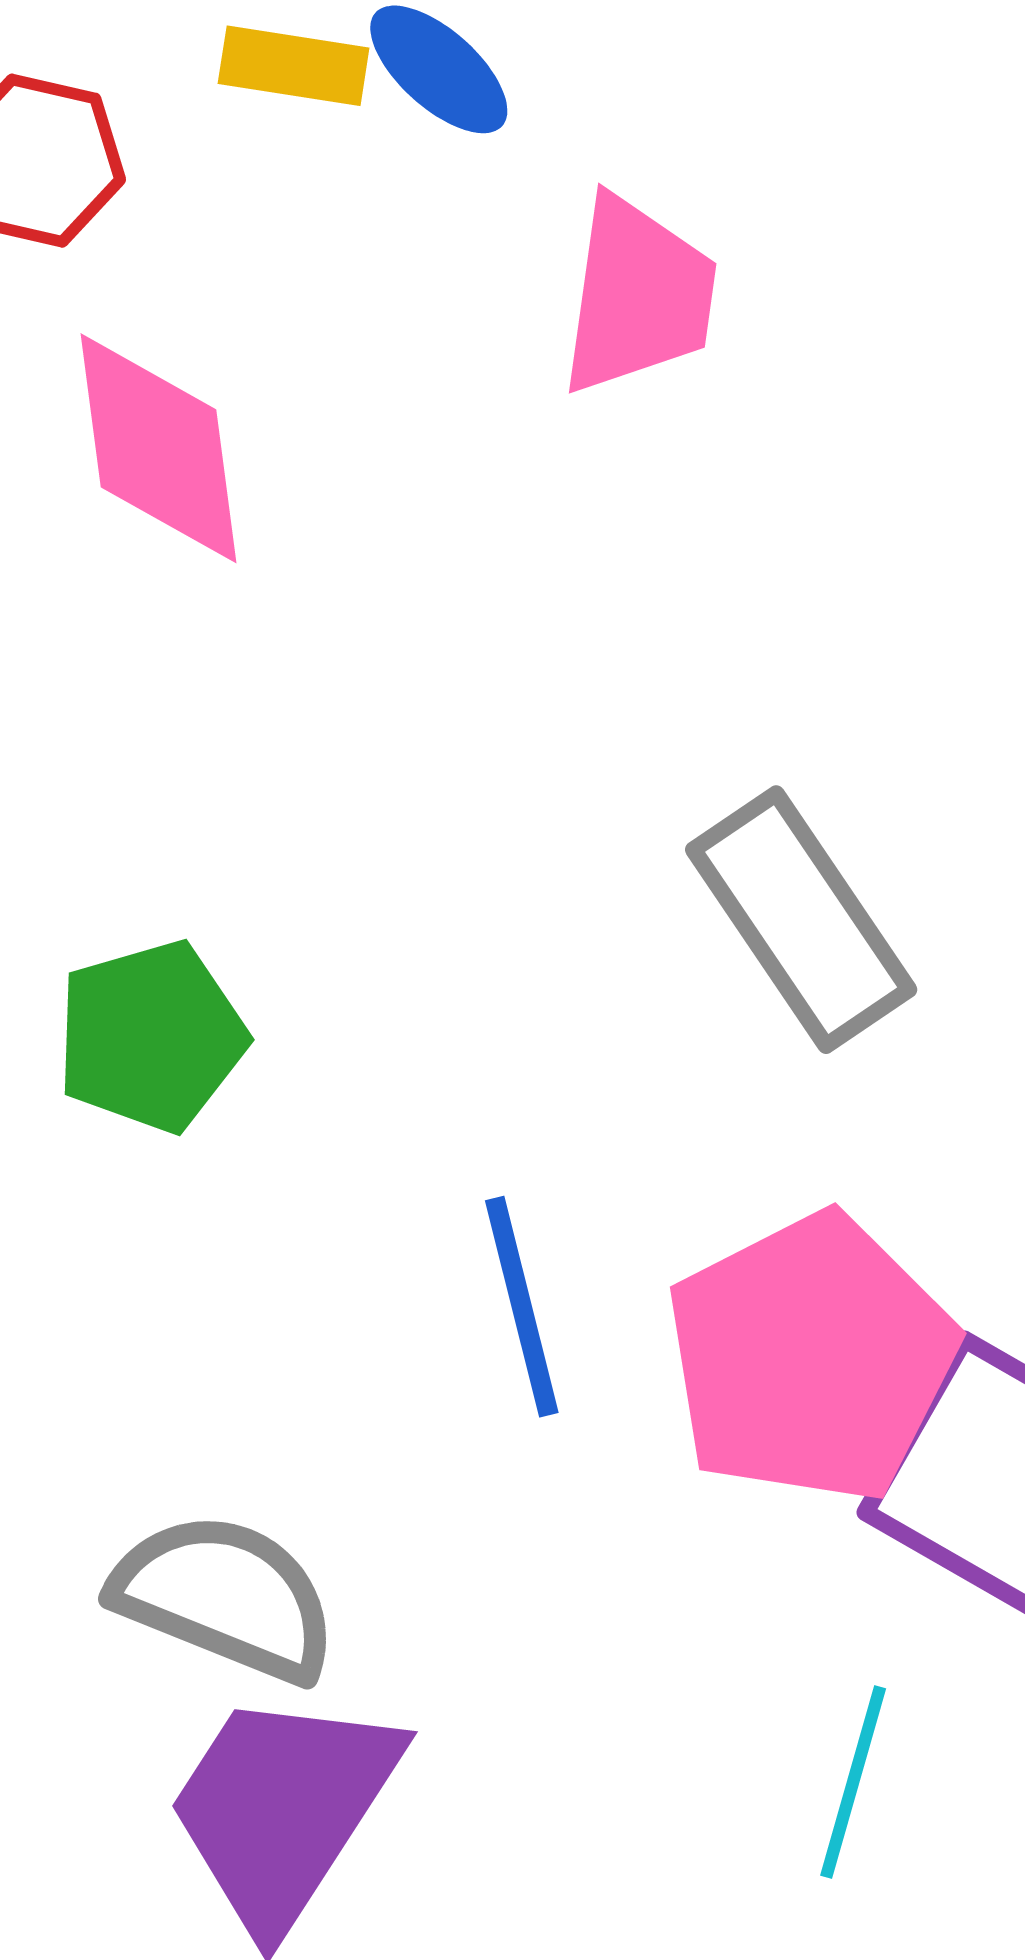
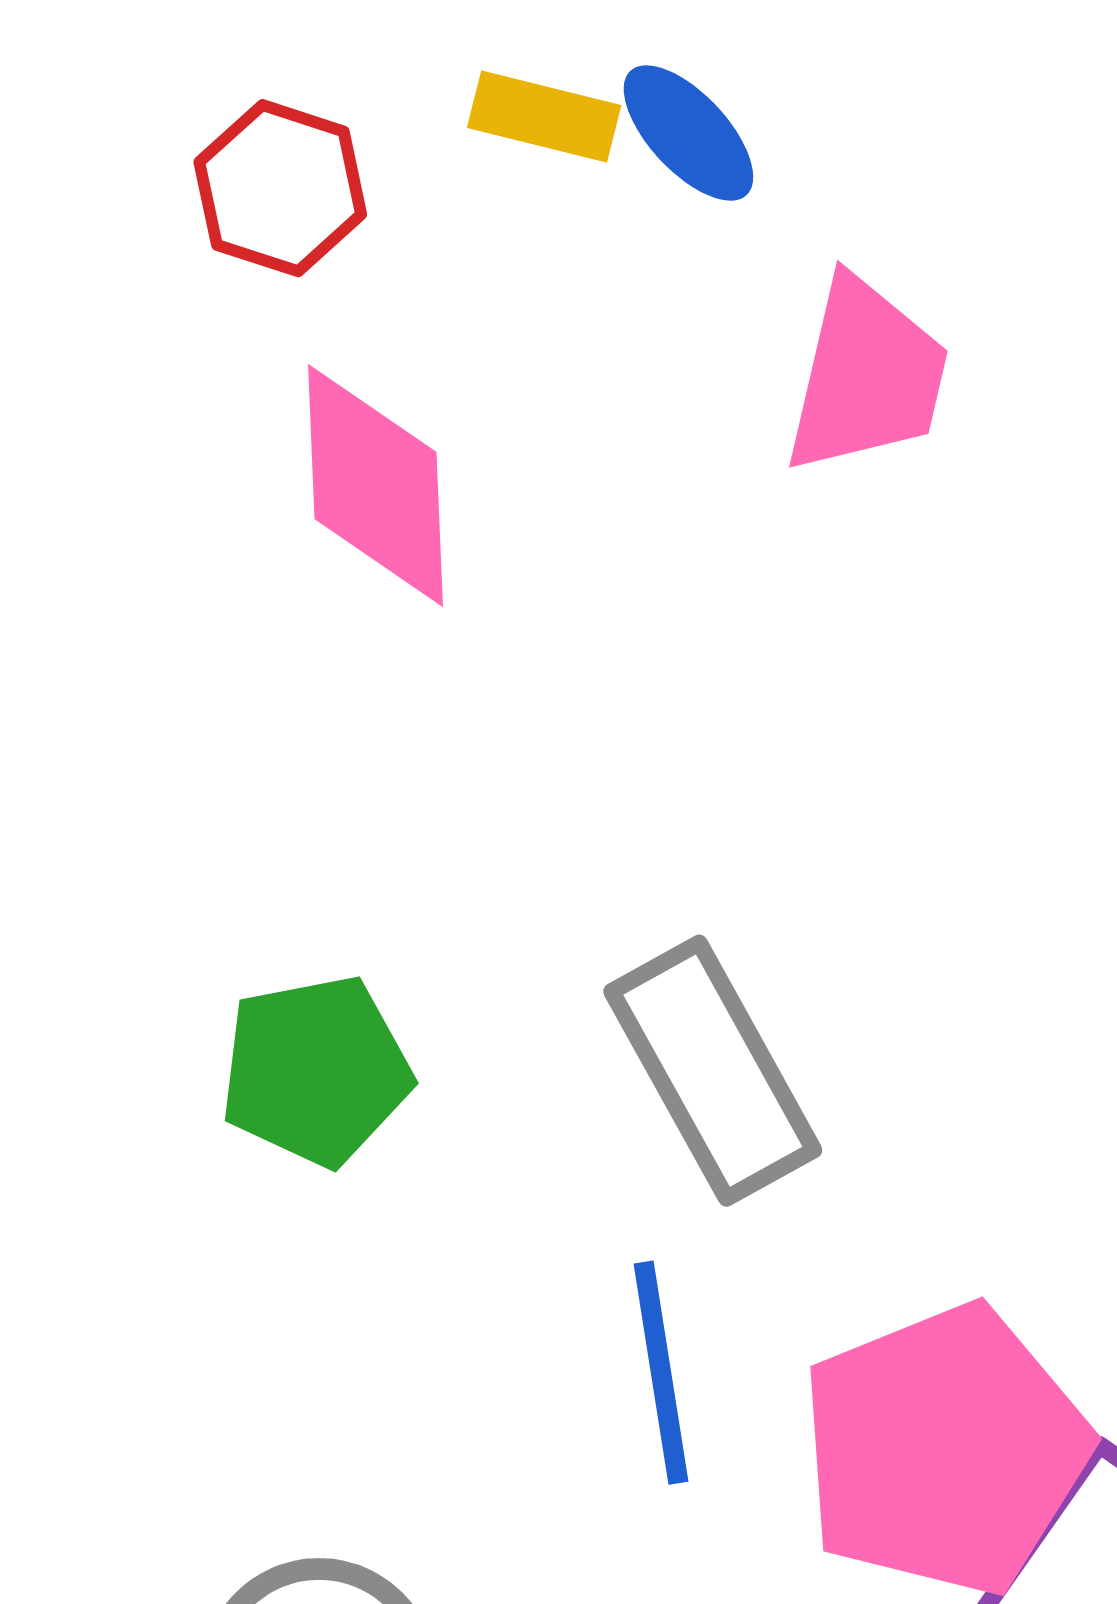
gray rectangle: (801, 920) -> (713, 1071), moved

